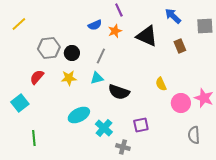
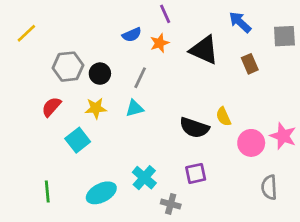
black semicircle: (119, 92) -> (194, 128), moved
cyan square: (20, 103) -> (78, 140), moved
cyan ellipse: (79, 115) -> (101, 193), moved

